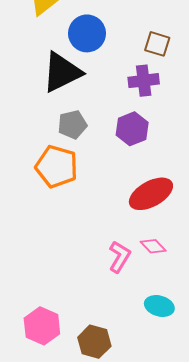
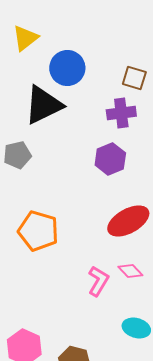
gray pentagon: (72, 125) -> (17, 155), moved
orange pentagon: (57, 167) -> (38, 231), moved

